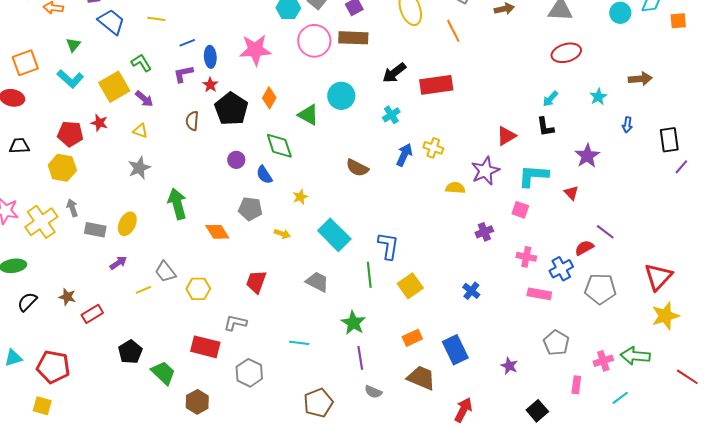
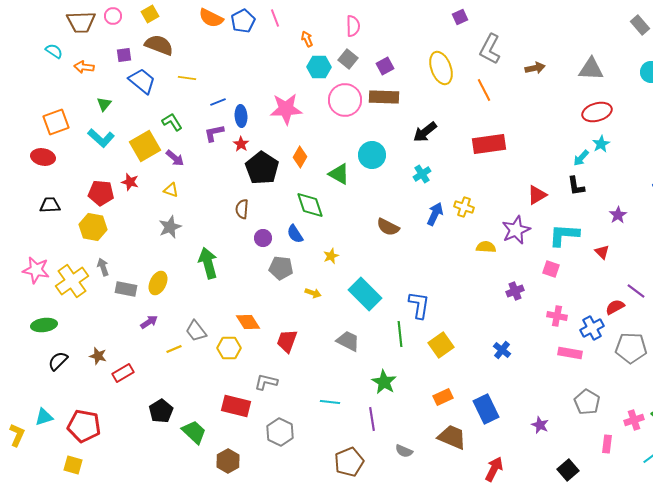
red rectangle: (436, 85) -> (489, 144), moved
cyan star: (598, 97) -> (601, 144), moved
brown semicircle: (192, 121) -> (242, 209), moved
purple star: (587, 156) -> (618, 215), size x0.7
purple circle: (236, 160) -> (263, 238), moved
orange diamond: (217, 232) -> (248, 322), moved
purple line: (360, 358) -> (372, 419), moved

